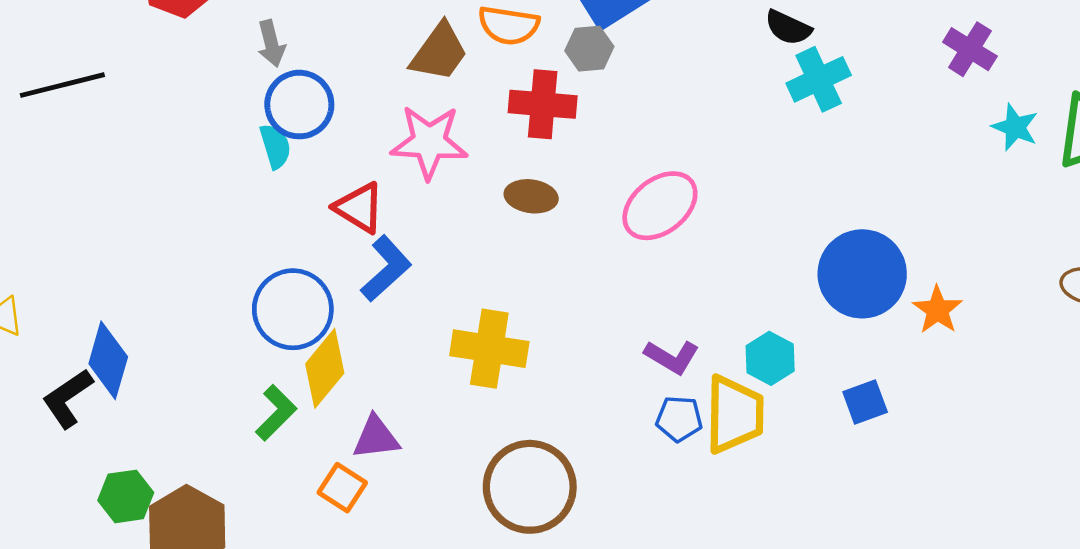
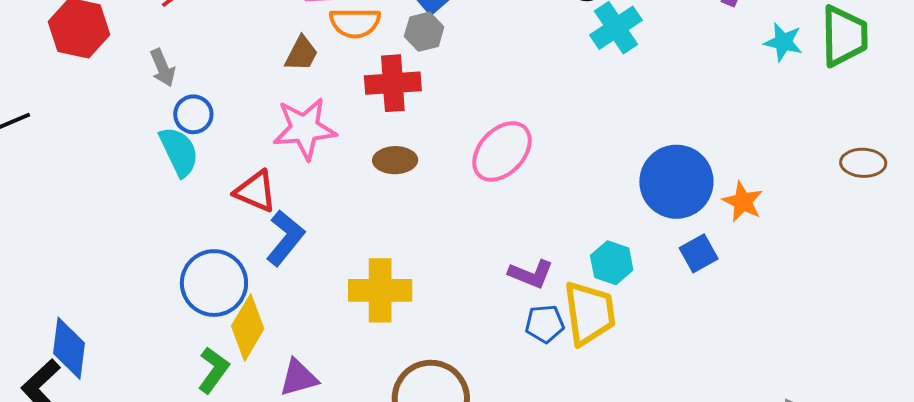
brown trapezoid: (439, 52) -> (301, 54), size x0.7
blue circle: (299, 105) -> (193, 114), size x0.7
cyan semicircle: (275, 146) -> (179, 152), size x1.4
blue square: (865, 402) -> (699, 253), moved

